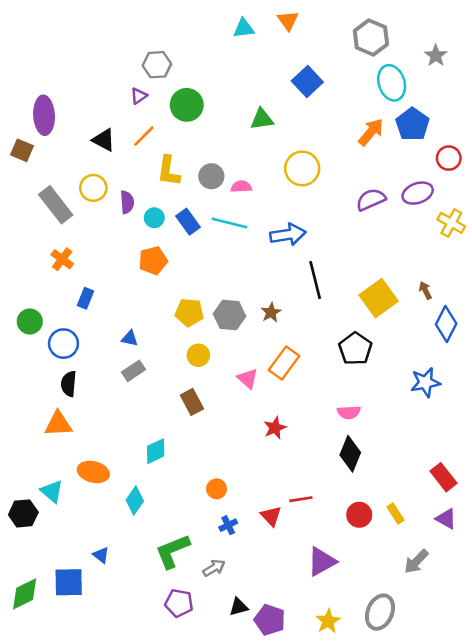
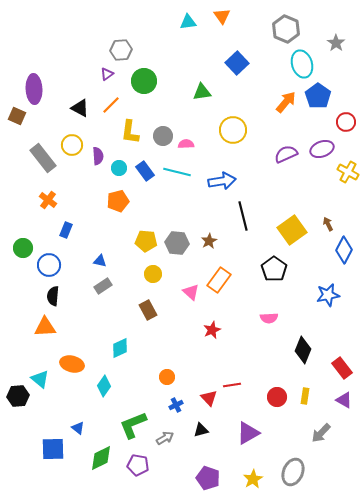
black diamond: (350, 454) -> (303, 350), moved
yellow rectangle: (396, 513) -> (305, 396), turned 42
green diamond: (25, 594) -> (101, 458), moved
black triangle: (239, 607) -> (201, 430), moved

